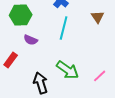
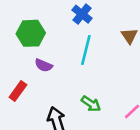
green arrow: (68, 70) -> (91, 104), size x0.7

